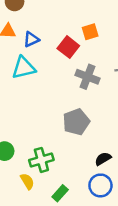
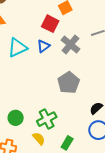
blue triangle: (31, 39) -> (43, 46), moved
gray cross: (87, 77) -> (70, 45), turned 30

